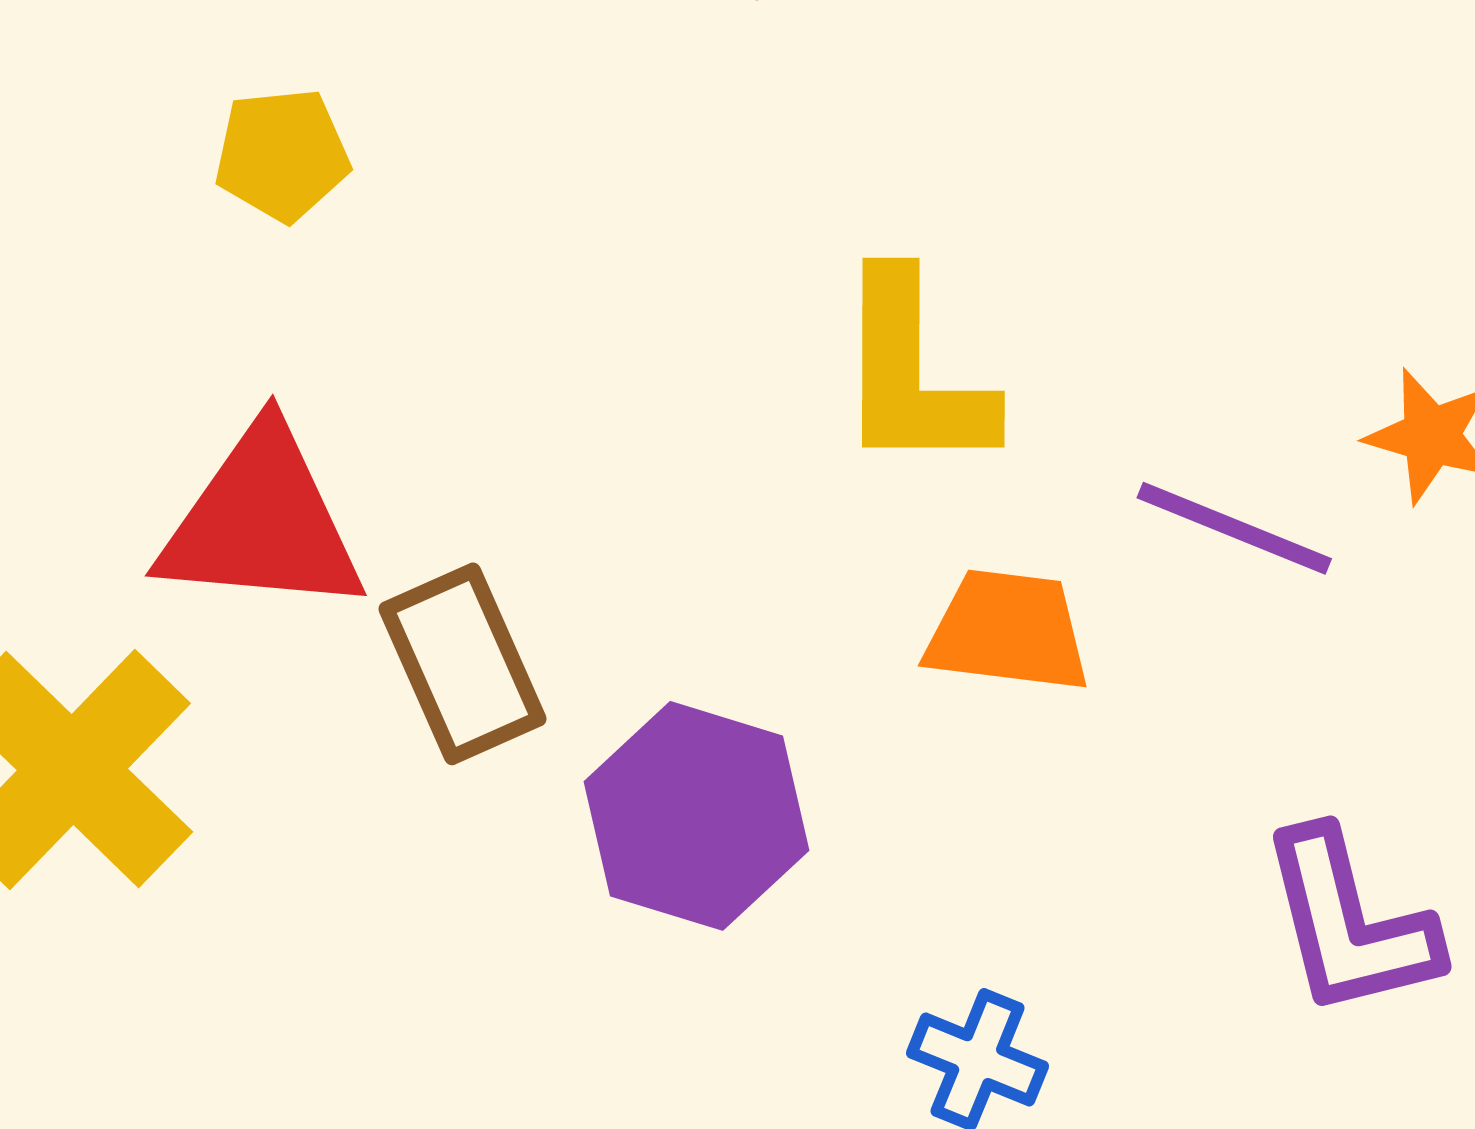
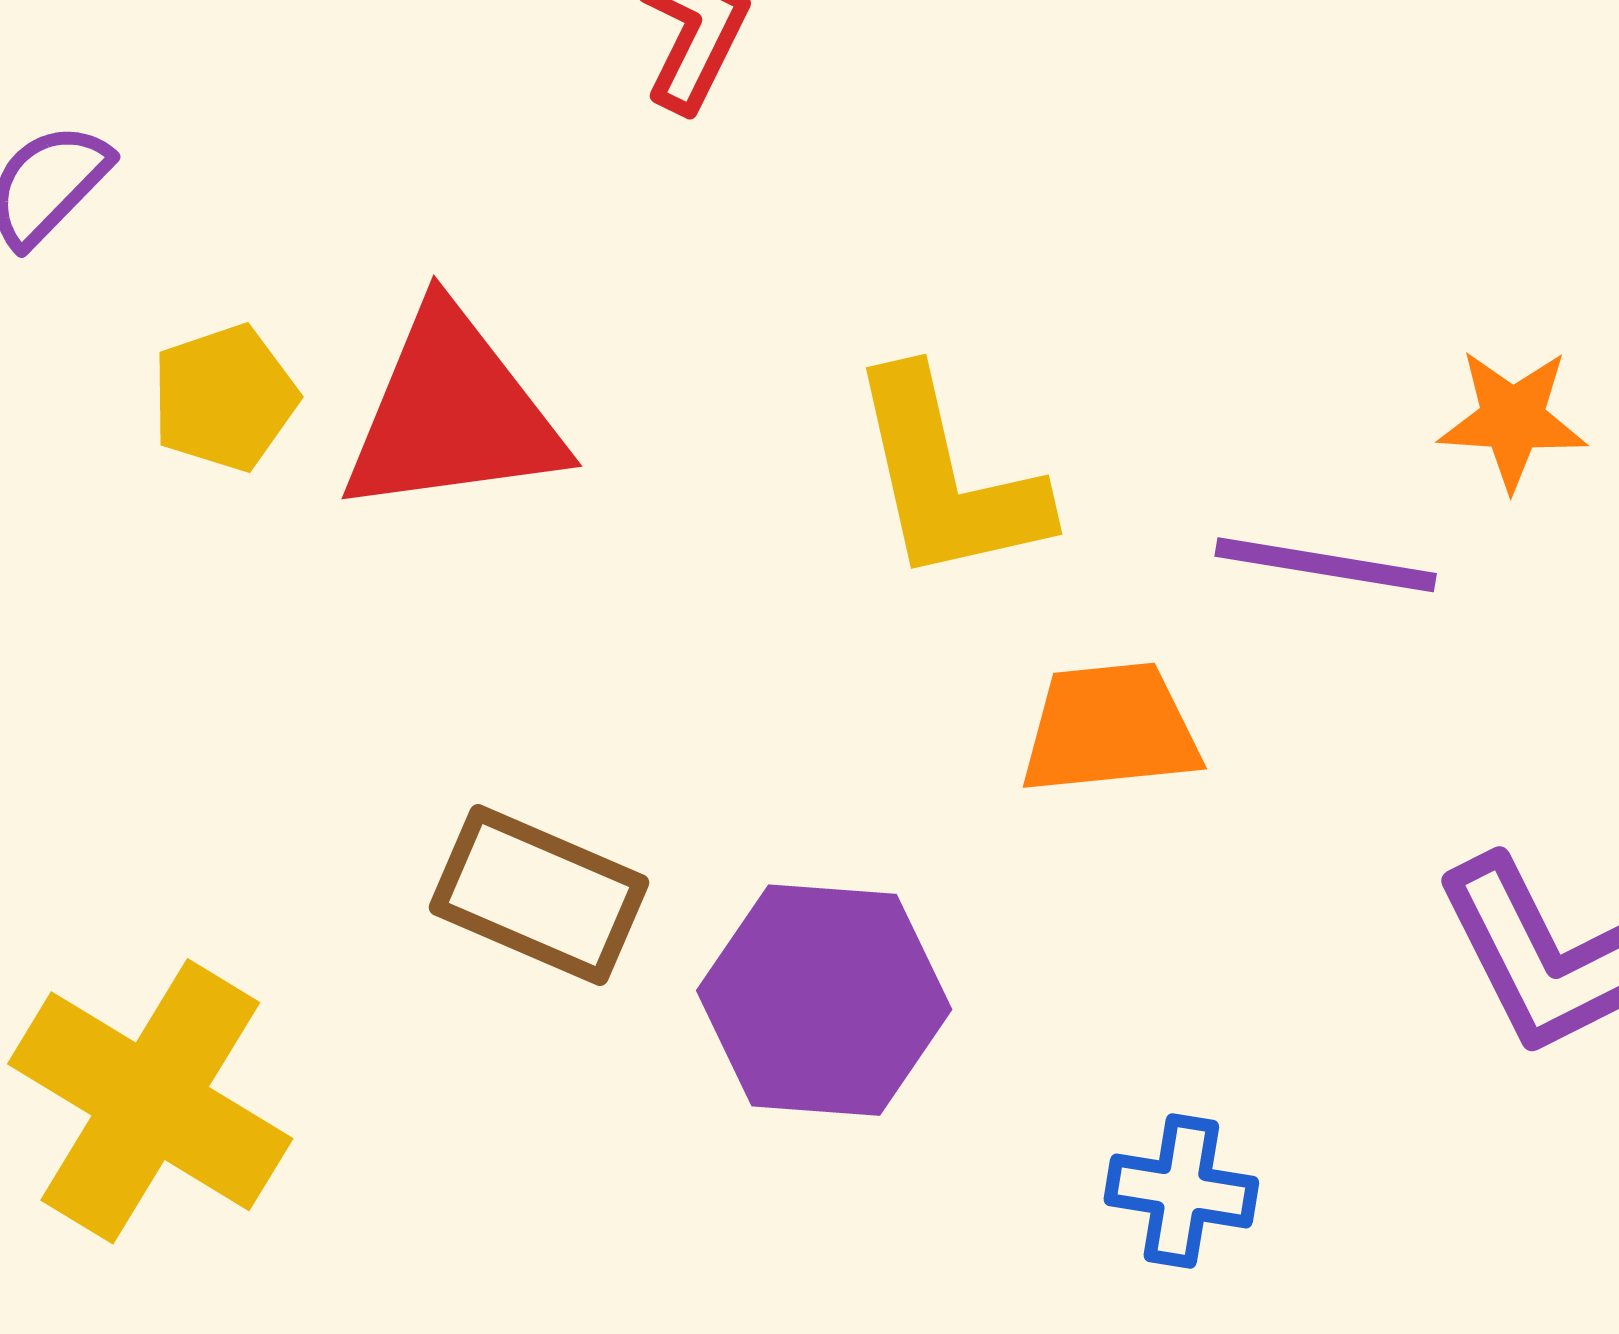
red triangle: (261, 522) -> (453, 413), moved
brown rectangle: (462, 664) -> (539, 895), turned -30

